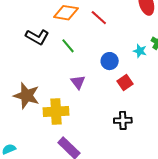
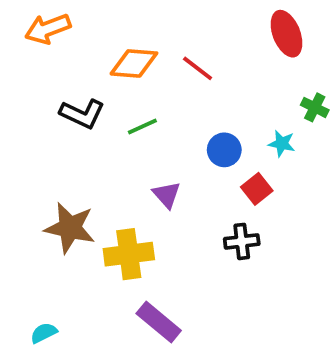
green line: (68, 46) -> (142, 127), turned -70
cyan star: (140, 51) -> (282, 144), moved
black cross: (123, 120) -> (242, 241), moved

